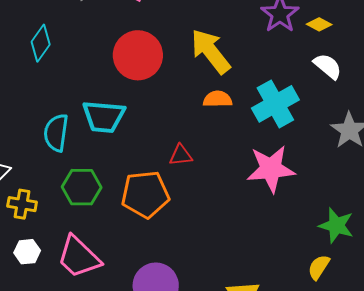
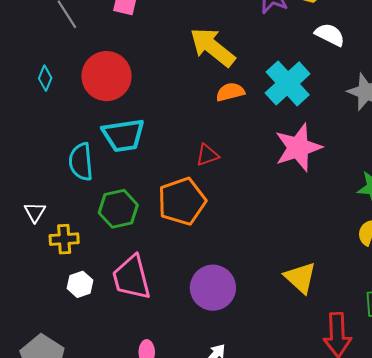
cyan diamond: (41, 43) -> (45, 78), size x0.7
red circle: (138, 55) -> (107, 76), moved
pink trapezoid: (79, 257) -> (132, 278), turned 45

